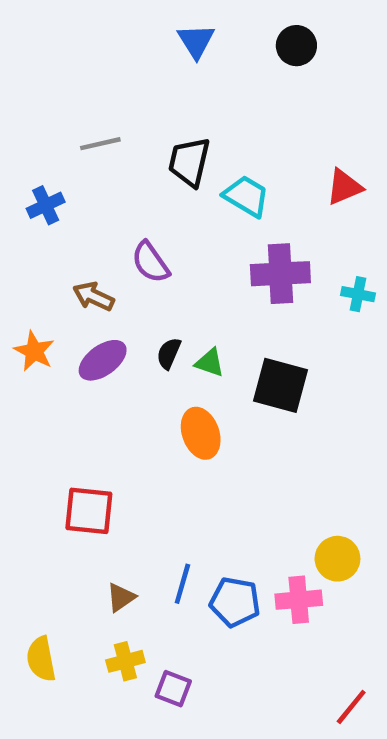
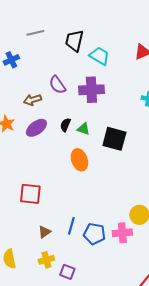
purple cross: (280, 274) -> (91, 90), moved
brown arrow: (93, 296) -> (32, 100), turned -42

